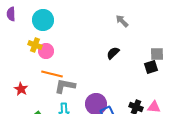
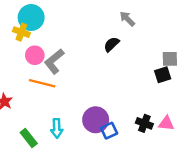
yellow cross: (35, 45) -> (21, 32), moved
black semicircle: (113, 53) -> (111, 44), moved
gray L-shape: (65, 86) -> (54, 61), moved, turned -50

